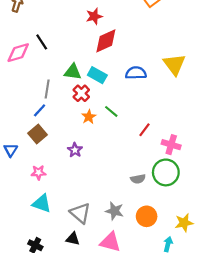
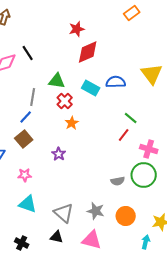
cyan rectangle: (97, 75) -> (91, 88), moved
green line: (111, 111) -> (131, 118), moved

